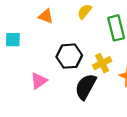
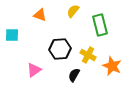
yellow cross: (102, 63) -> (88, 55), turned -35
black semicircle: (86, 87) -> (74, 75), size x0.6

